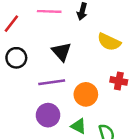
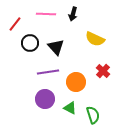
black circle: (16, 58) -> (30, 43), moved
red cross: (119, 81) -> (103, 71), turned 32

